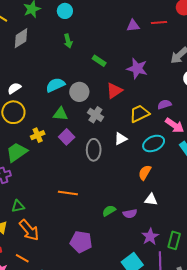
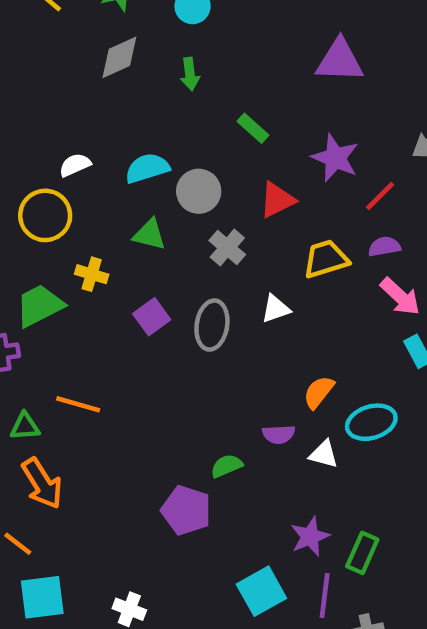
red line: (159, 22) -> (380, 196), moved, turned -49
purple triangle: (133, 26) -> (340, 61), size x1.6
gray diamond: (21, 38) -> (119, 57), moved
white semicircle: (14, 88) -> (75, 165), moved
yellow cross: (38, 135) -> (92, 274), turned 32
purple square: (67, 137) -> (152, 317), moved
cyan ellipse: (154, 143) -> (371, 422), moved
orange line: (68, 193) -> (78, 404), moved
purple semicircle: (130, 214) -> (279, 434), moved
purple pentagon: (81, 242) -> (186, 510), moved

